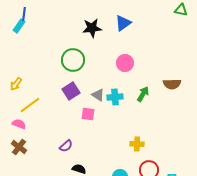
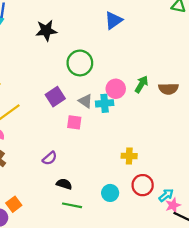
black star: (92, 28) -> (46, 30), moved
green circle: (73, 60) -> (80, 63), moved
pink circle: (125, 63) -> (116, 89), moved
green arrow: (143, 94) -> (141, 84), moved

